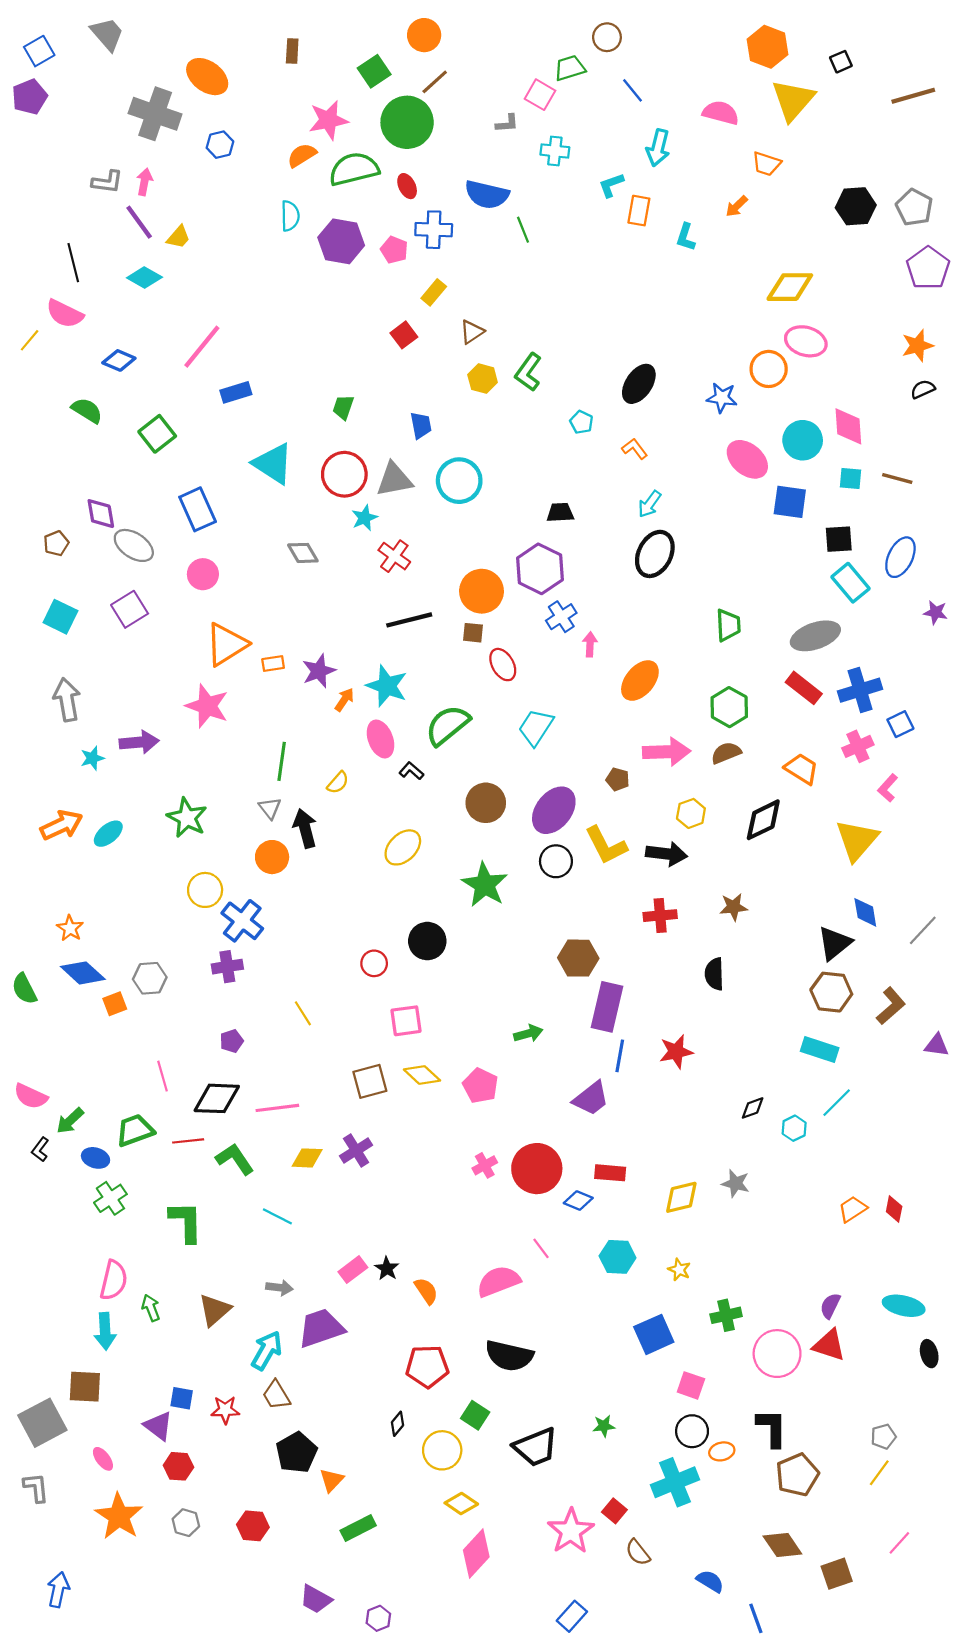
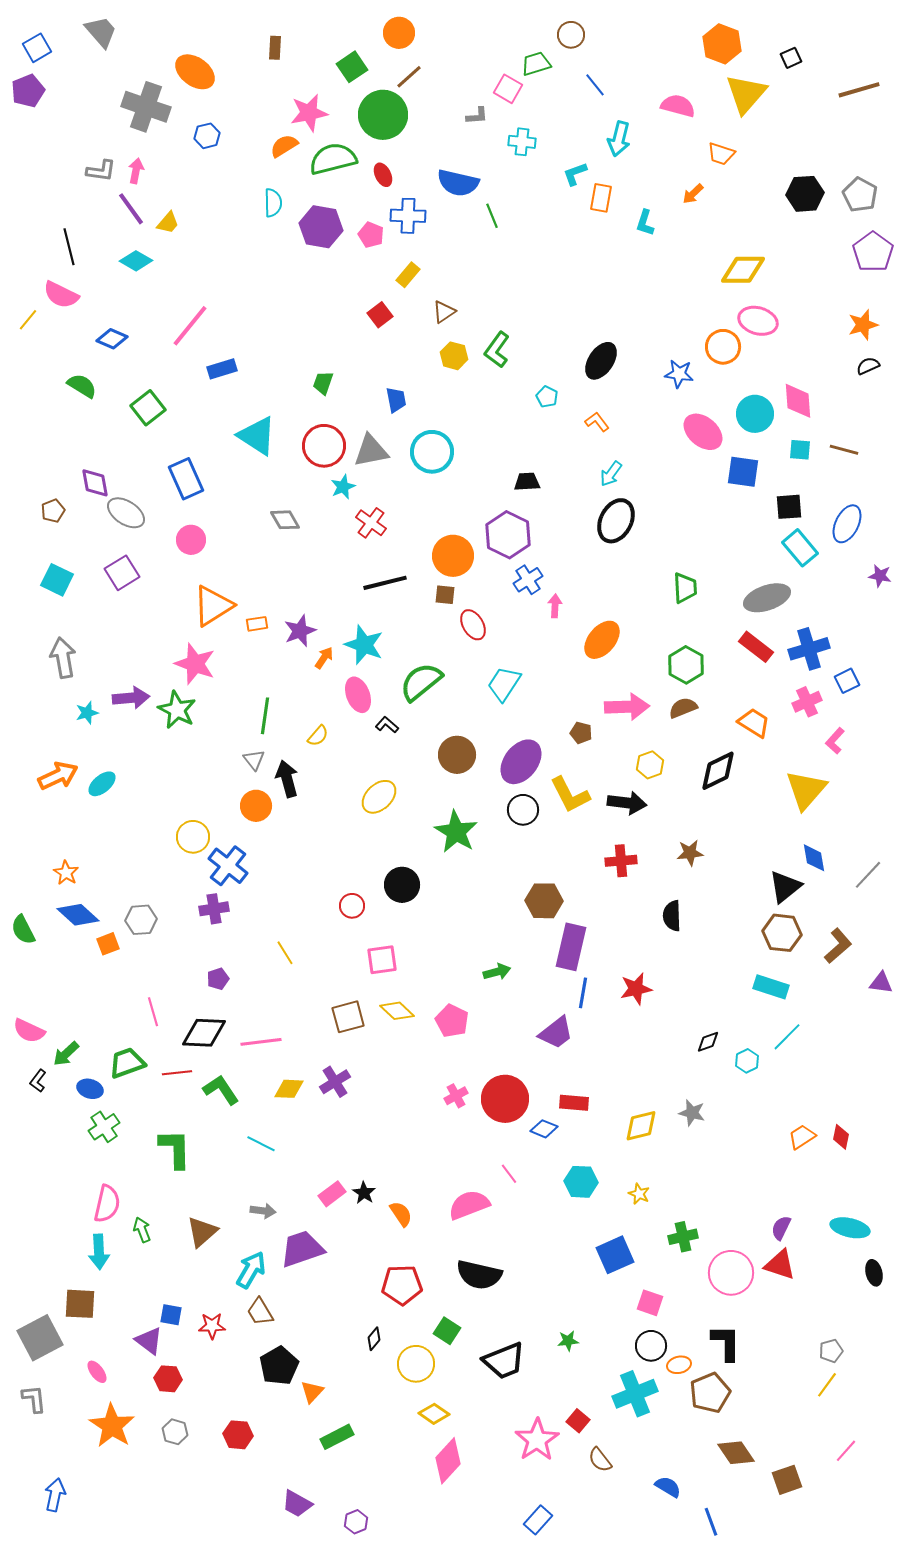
green star: (187, 818) -> (177, 710), moved
brown pentagon: (797, 1475) -> (710, 1393), moved

